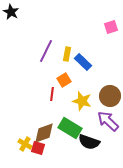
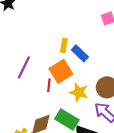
purple line: (46, 51) -> (24, 67), moved
orange square: (64, 80) -> (61, 71), size x1.6

